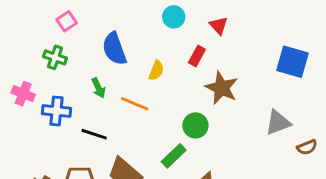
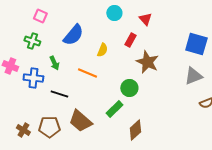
pink square: (67, 21) -> (40, 16), turned -32
blue semicircle: (114, 49) -> (73, 35), turned -120
green arrow: (98, 88) -> (54, 63), moved
gray triangle: (278, 123) -> (193, 76), moved

